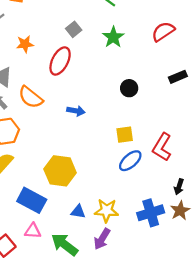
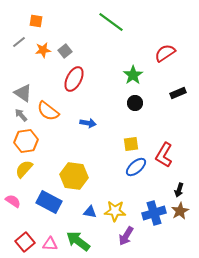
gray square: (74, 29) -> (65, 51), moved
green star: (113, 37) -> (133, 75), moved
orange star: (25, 44) -> (43, 50), moved
pink triangle: (33, 231) -> (50, 244), moved
purple arrow: (102, 239) -> (126, 236), moved

